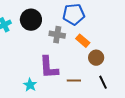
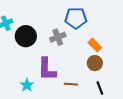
black circle: (31, 20) -> (26, 36), moved
gray cross: (57, 35) -> (58, 37), turned -35
orange rectangle: (83, 41) -> (95, 45), moved

